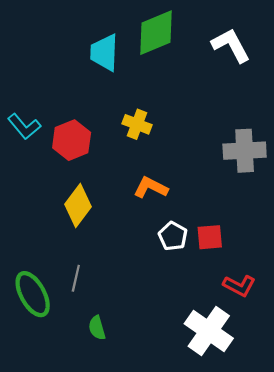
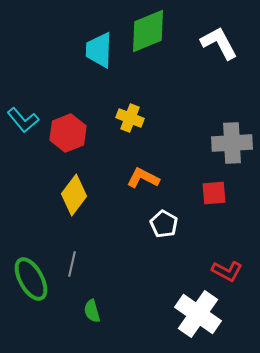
red square: (210, 237) -> (214, 193), moved

